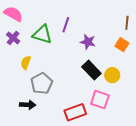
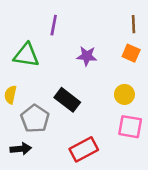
purple line: (66, 25) -> (54, 25), moved
black rectangle: (91, 70) -> (67, 100), moved
pink square: (100, 100) -> (130, 127), moved

